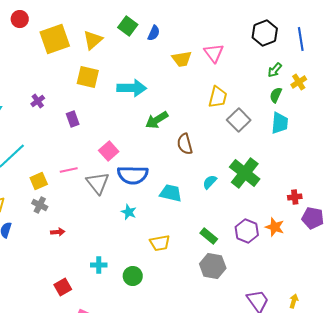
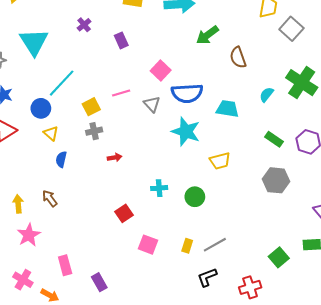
gray triangle: (98, 183) -> (152, 104), size x0.7
gray cross: (40, 205) -> (94, 131), turned -35
cyan star: (129, 212) -> (186, 131), size x1.8
green rectangle: (209, 236) -> (274, 139), moved

